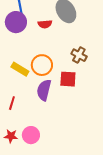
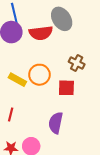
red semicircle: (45, 24) -> (41, 33), size x1.6
purple semicircle: (44, 90) -> (56, 123), moved

